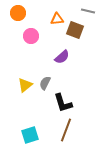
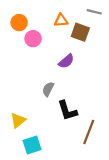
orange circle: (18, 13) -> (19, 23), moved
yellow triangle: (25, 85) -> (18, 120), moved
brown line: (66, 130) -> (89, 132), moved

